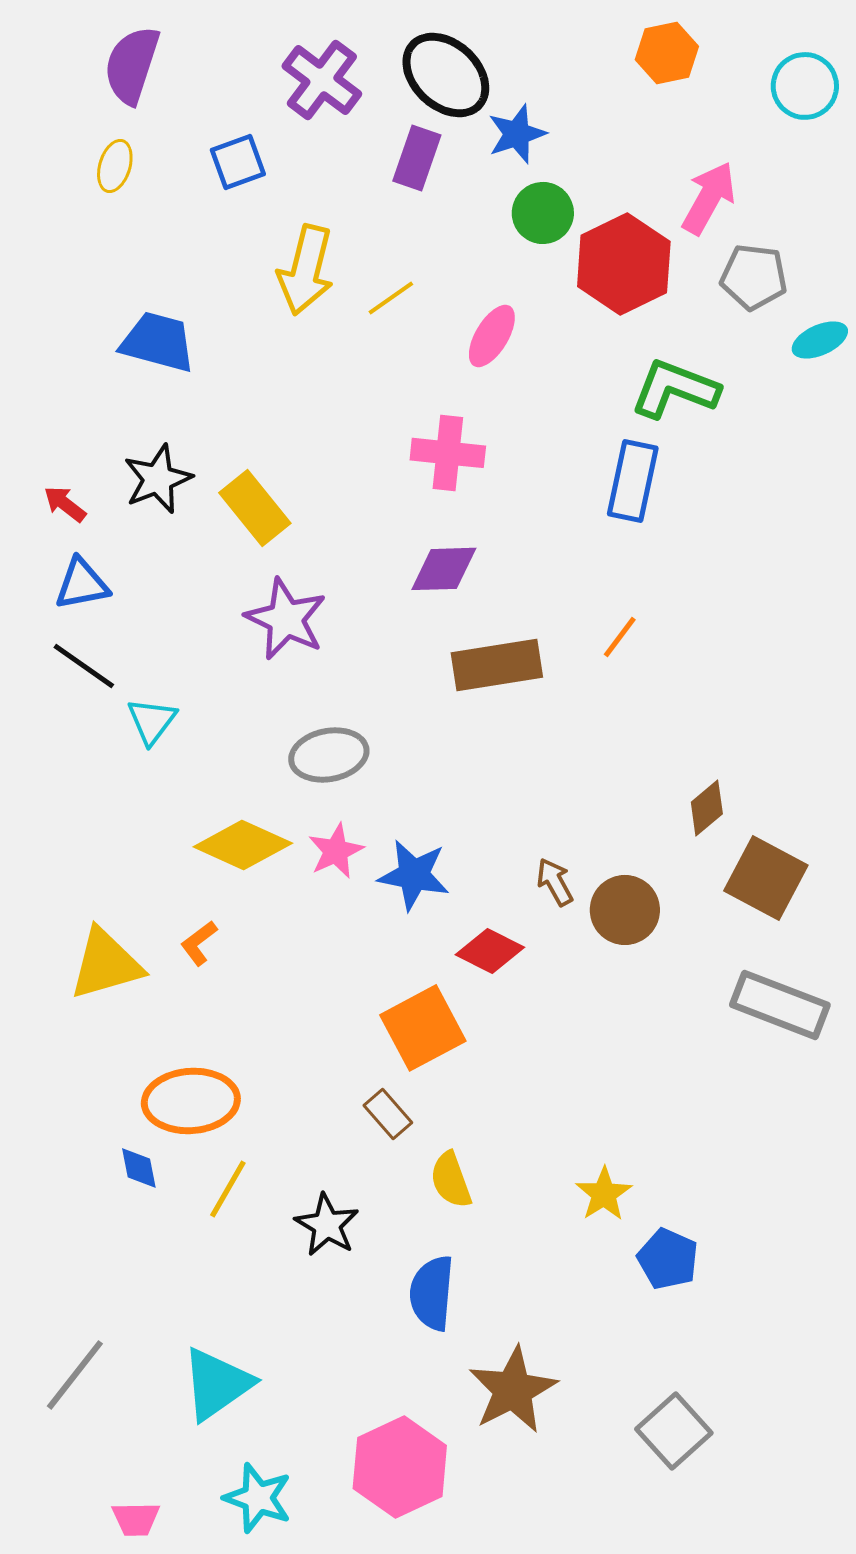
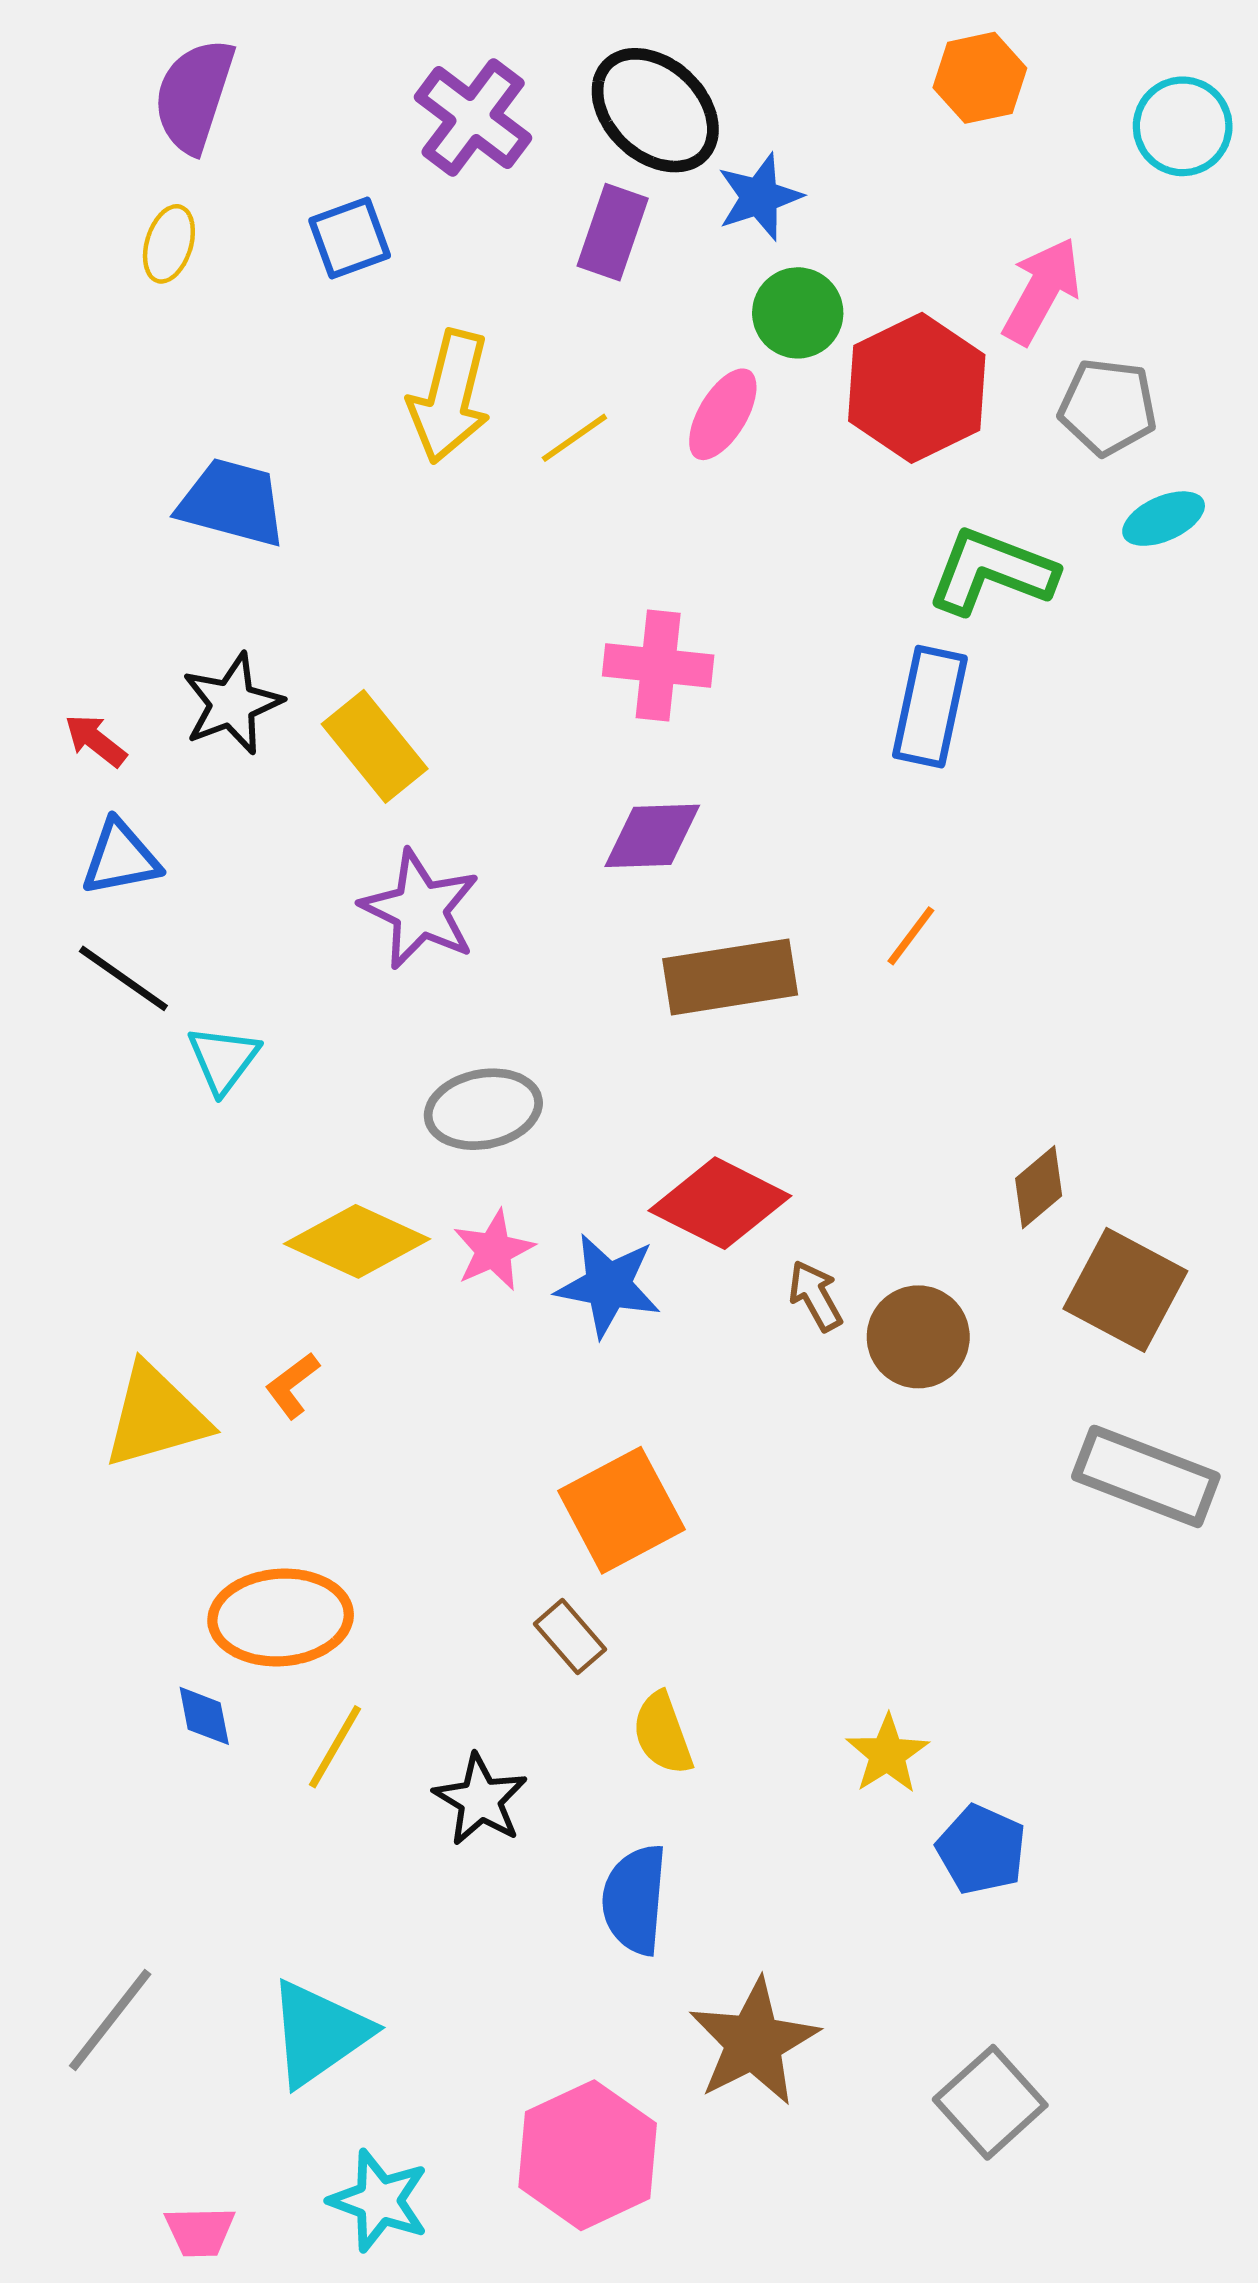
pink ellipse: (492, 336) -> (723, 414), moved
cyan ellipse: (820, 340) -> (1164, 519), moved
red diamond: (490, 951) -> (720, 1203), moved, size x1.4

